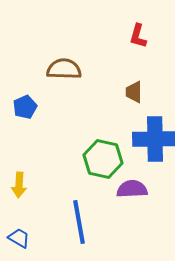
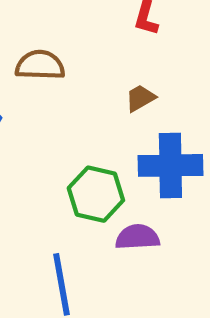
brown trapezoid: (134, 92) -> (140, 98), turned 60

